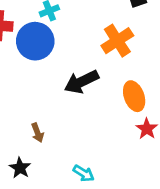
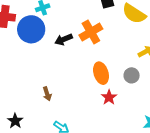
black arrow: (81, 82) -> (64, 39), moved, size x0.7
brown arrow: (37, 133) -> (47, 94), moved

